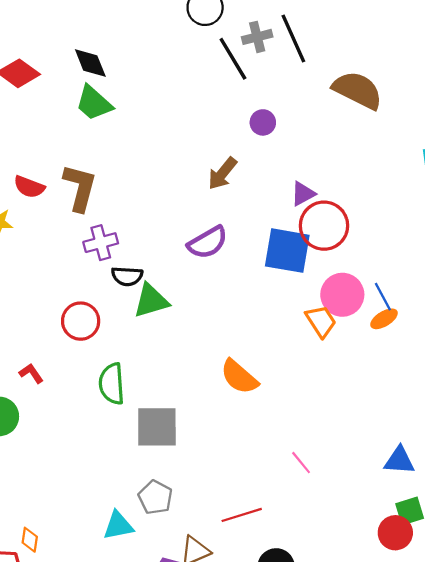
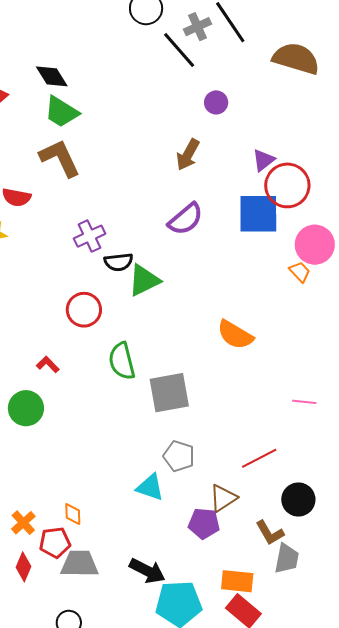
brown L-shape: (80, 188) -> (60, 158), moved, turned -30
orange trapezoid: (321, 321) -> (300, 272), size x0.7
pink line: (301, 463) -> (304, 402), turned -35
cyan triangle: (118, 526) -> (150, 487), turned 40

